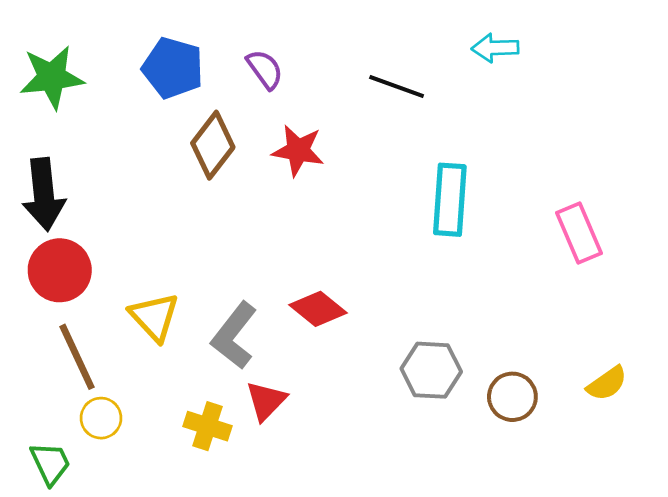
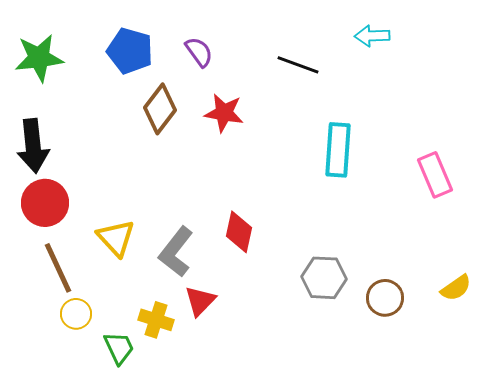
red diamond: (318, 309) -> (239, 232), turned 63
green trapezoid: (50, 463) -> (119, 348), moved

